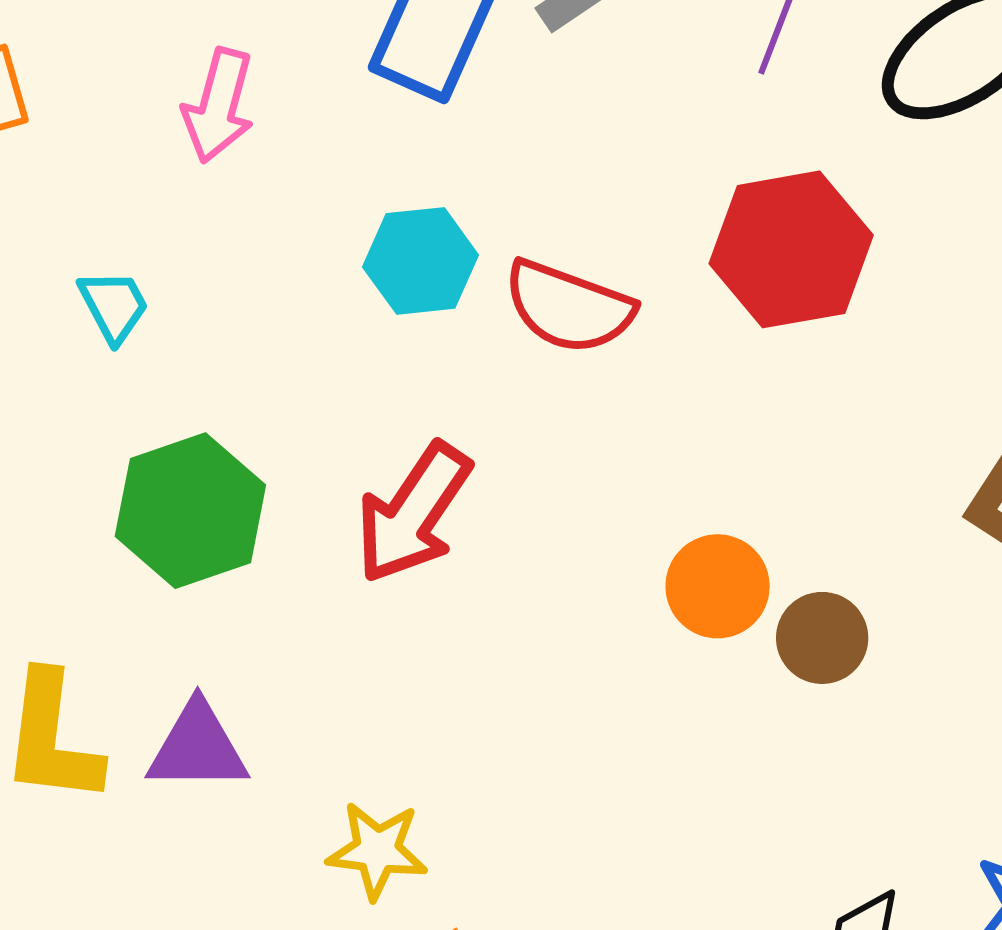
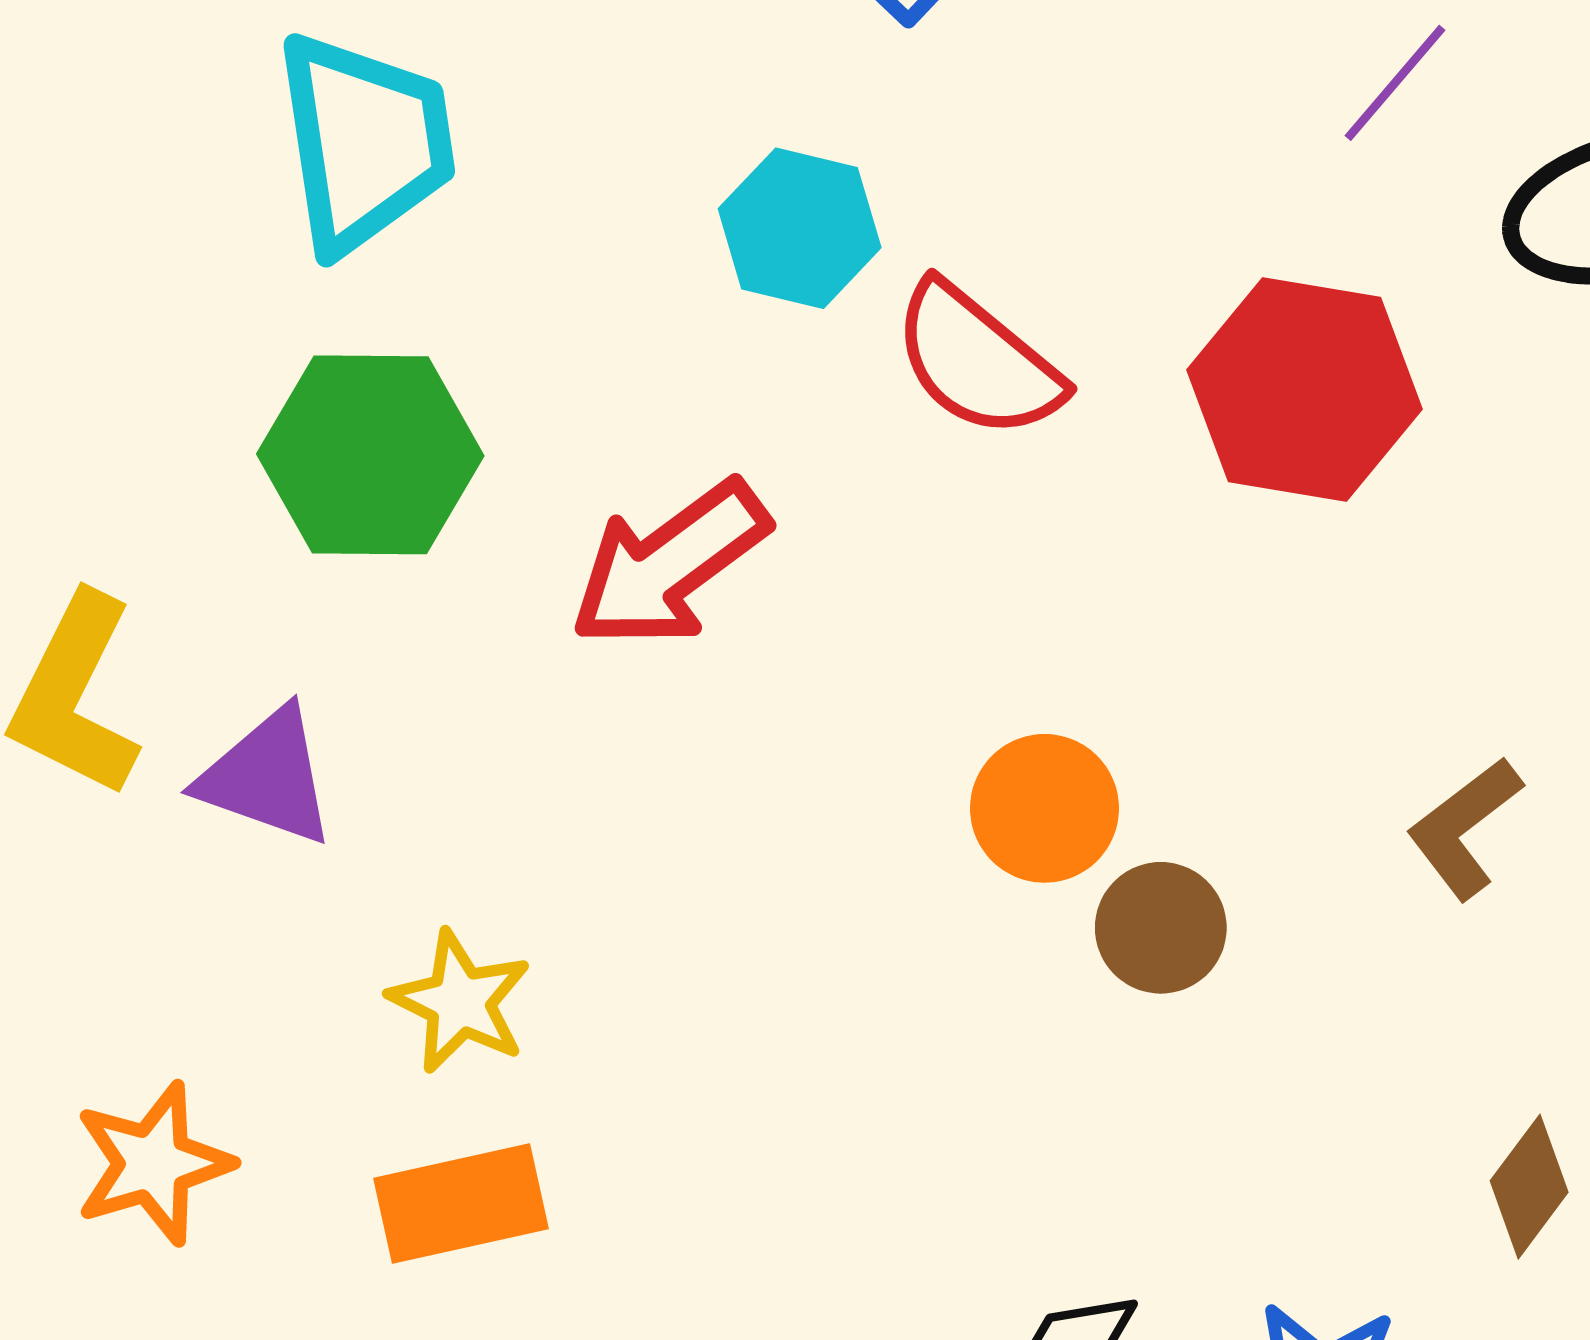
cyan trapezoid: (114, 306) -> (365, 142), size x2.0

